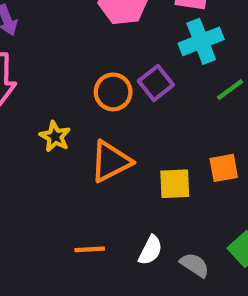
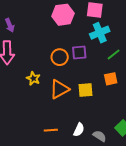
purple square: (156, 83) -> (79, 52), turned 35
orange square: (224, 168) -> (111, 79), moved
yellow square: (175, 184) -> (86, 90), moved

